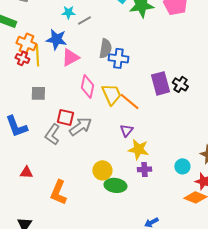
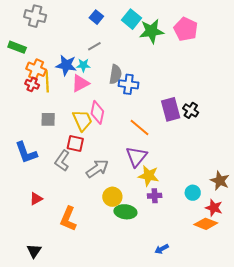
cyan star: (68, 12) -> (83, 65), moved
yellow trapezoid: (111, 94) -> (82, 120), moved
gray arrow: (80, 126) -> (97, 169), moved
purple triangle: (126, 130) -> (137, 157), size x1.6
red triangle: (26, 172) -> (36, 199), turned -32

